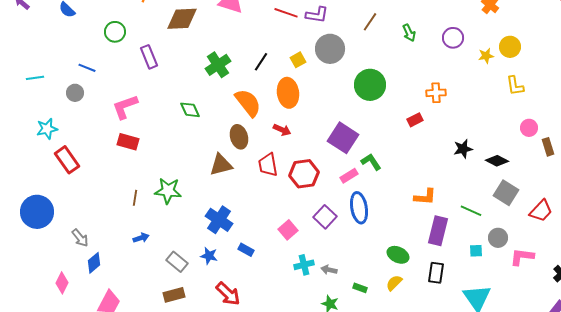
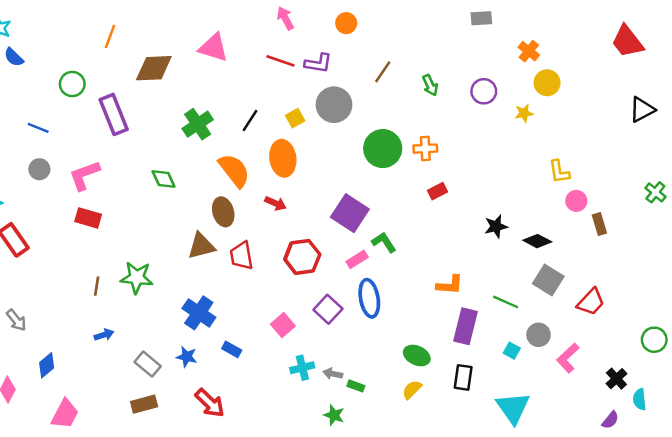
yellow circle: (510, 47) -> (547, 83), moved
purple rectangle: (149, 57) -> (114, 114), size x1.4
yellow L-shape: (515, 86) -> (559, 172), moved
gray circle: (75, 93) -> (39, 169), moved
orange cross: (436, 93) -> (425, 149), moved
red trapezoid: (268, 165) -> (241, 256), moved
gray arrow: (80, 238) -> (16, 320), moved
cyan square: (476, 251) -> (512, 351), turned 32
pink L-shape: (522, 257) -> (568, 358), turned -50
green rectangle: (360, 288) -> (356, 386), moved

